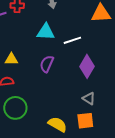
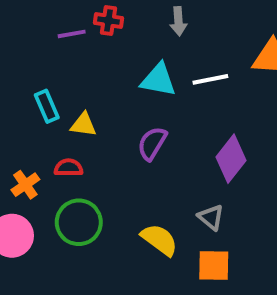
white line: (72, 40) -> (210, 79), moved
gray triangle: (89, 98) -> (211, 217), moved
yellow semicircle: (57, 124) -> (160, 240), moved

